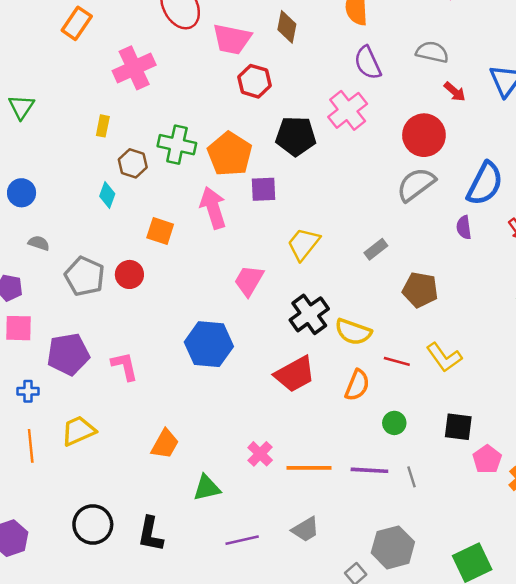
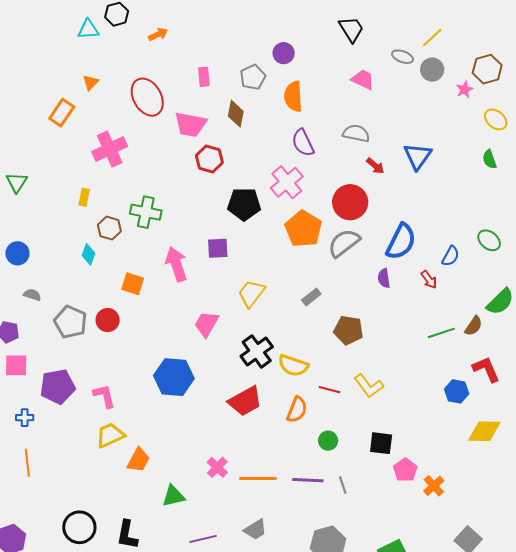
orange pentagon: (230, 154) -> (303, 229), moved
yellow trapezoid: (78, 431) -> (110, 435), moved

